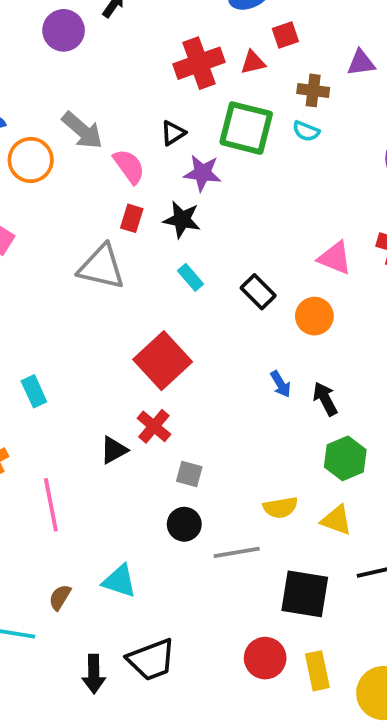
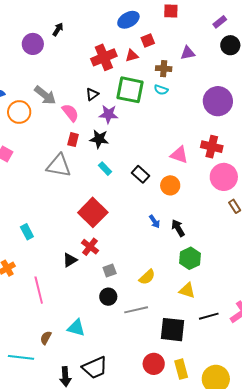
gray square: (189, 474) -> (110, 270), turned -32
yellow semicircle: (280, 507) -> (147, 277), moved, turned -30

